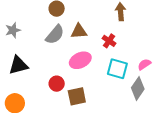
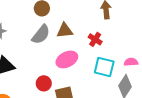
pink semicircle: (144, 64) -> (131, 62), turned 32

